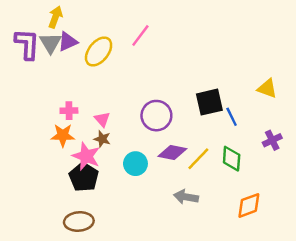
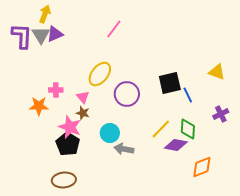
yellow ellipse: (99, 52) -> (100, 74), moved
orange star: (63, 135) -> (39, 106), moved
purple diamond: (172, 153) -> (176, 145), moved
gray arrow: (186, 197) -> (124, 149), moved

